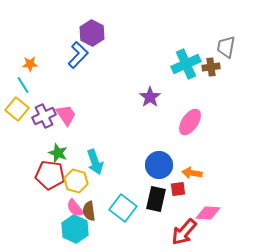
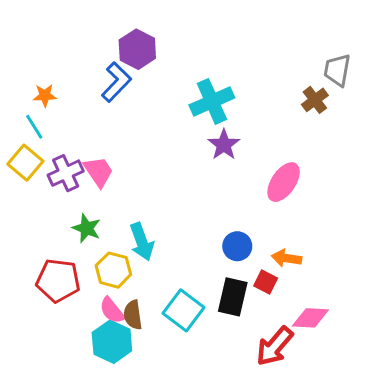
cyan cross: (186, 64) -> (212, 101), moved
brown cross: (211, 67) -> (315, 100), turned -30
blue circle: (159, 165) -> (237, 246), size x0.7
red pentagon: (50, 175) -> (58, 281), moved
red square: (178, 189) -> (266, 282), turned 35

